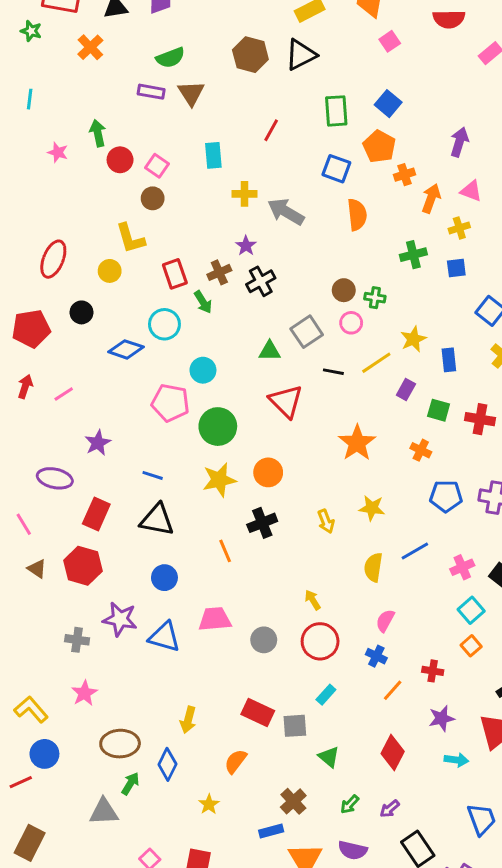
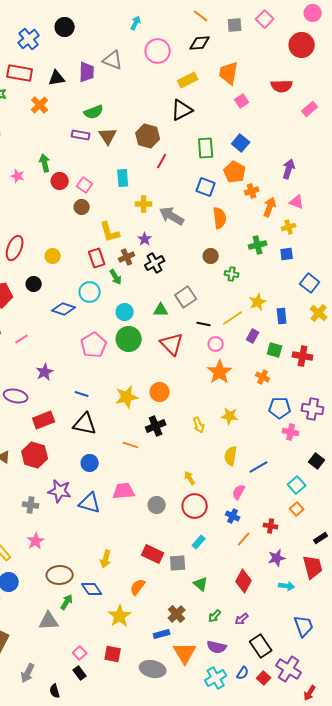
brown hexagon: (250, 55) -> (148, 136), moved
yellow L-shape: (130, 238) -> (110, 232), moved
brown circle: (344, 290) -> (211, 256), moved
pink circle: (351, 323) -> (216, 344), moved
cyan circle: (203, 370) -> (125, 312), moved
pink pentagon: (170, 403) -> (94, 345), turned 30
green circle: (218, 427) -> (129, 339), moved
red rectangle: (96, 514) -> (44, 420), turned 45
orange line: (225, 551) -> (131, 445), turned -49
blue line: (415, 551) -> (259, 467), moved
pink cross: (462, 567) -> (291, 432), moved, turned 35
blue diamond: (167, 764) -> (92, 589), turned -60
yellow star: (209, 804) -> (120, 616), size x1.6

